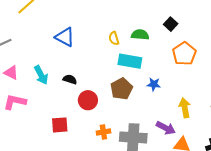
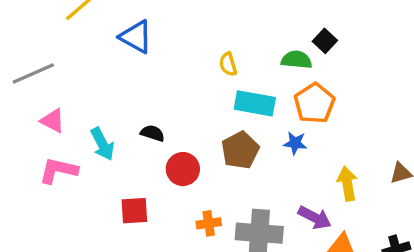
green semicircle: (140, 35) -> (297, 60), moved
blue triangle: (65, 37) -> (136, 37), moved
orange pentagon: (184, 54) -> (314, 103), moved
cyan arrow: (41, 75) -> (102, 144), moved

